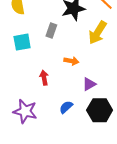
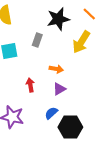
purple triangle: (89, 84) -> (59, 89), moved
black hexagon: (100, 110) -> (70, 127), moved

